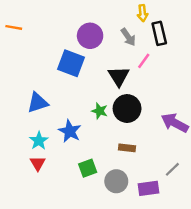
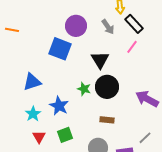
orange line: (14, 27) -> (12, 30), moved
black rectangle: (159, 33) -> (134, 24), turned -30
pink line: (144, 61) -> (132, 47), moved
red triangle: (38, 163) -> (39, 137), moved
green square: (88, 168) -> (65, 135), moved

